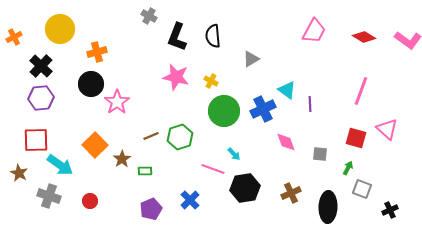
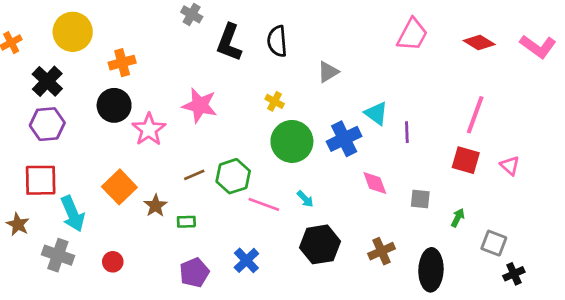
pink star: (176, 77) -> (200, 105), moved
pink triangle: (387, 129) -> (510, 166), size x0.7
red square: (356, 138) -> (466, 160), moved
cyan arrow: (60, 165) -> (73, 214), turned 32
pink line: (213, 169) -> (264, 204), moved
gray square: (362, 189) -> (494, 243), moved

